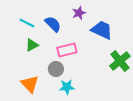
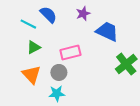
blue semicircle: (53, 24) -> (48, 15), moved
orange triangle: (30, 84) -> (32, 75), moved
cyan star: (67, 87) -> (57, 93), moved

